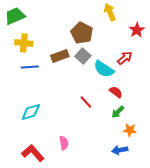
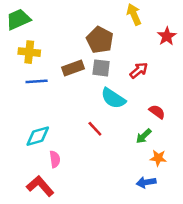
gray square: (83, 56) -> (101, 68), turned -35
red arrow: (125, 58) -> (139, 70), moved
cyan semicircle: (104, 69) -> (113, 98), moved
red semicircle: (116, 92) -> (157, 112), moved
red line: (86, 102) -> (95, 129), moved
pink semicircle: (64, 143) -> (55, 159), moved

